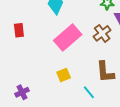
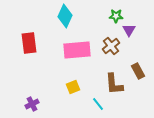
red rectangle: (19, 30) -> (29, 43), size x1.5
pink rectangle: (68, 37) -> (77, 50), turned 36

